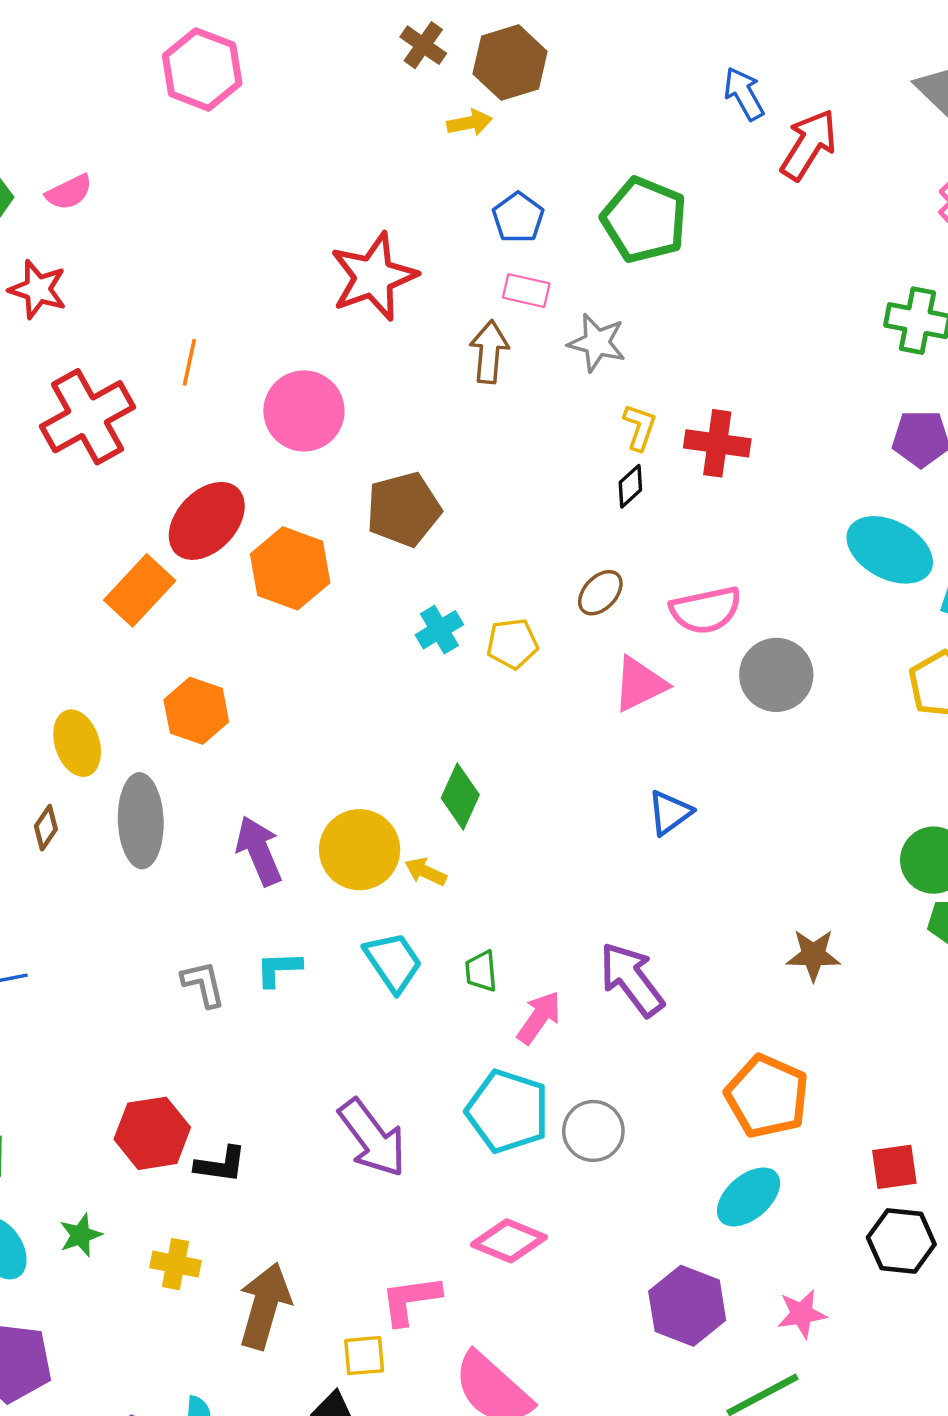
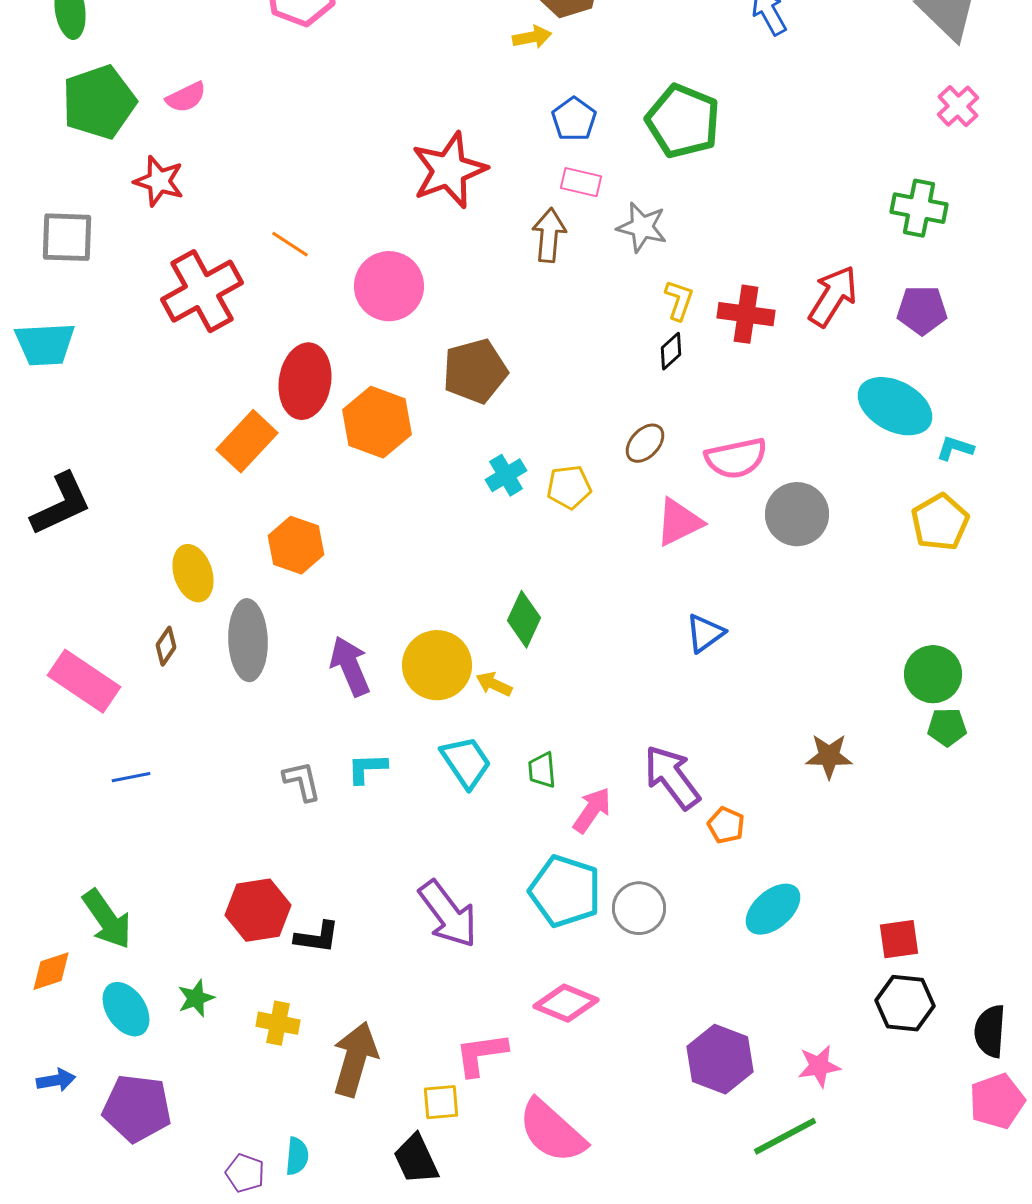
red arrow: (809, 145) -> (833, 296), moved
orange line: (189, 362) -> (290, 244), turned -69
red ellipse: (207, 521) -> (305, 381), turned -34
orange pentagon: (767, 1096) -> (726, 825), moved, size x0.5
cyan ellipse: (749, 1197) -> (773, 909), moved

